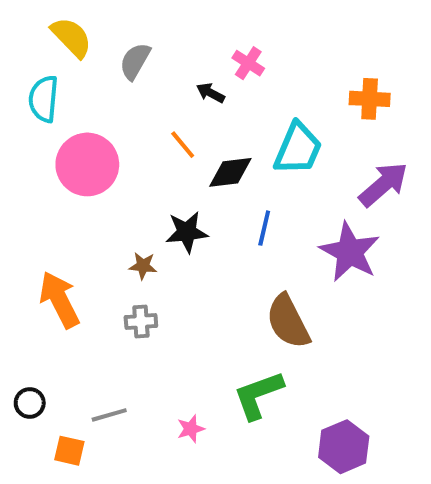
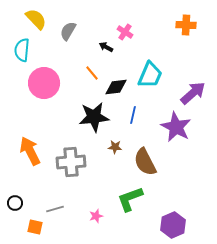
orange cross: (370, 99) -> (186, 25), moved
black star: (187, 232) -> (94, 117), size x1.4
brown star: (143, 266) -> (115, 147), moved
gray cross: (141, 322) -> (71, 162), size x1.8

